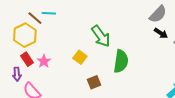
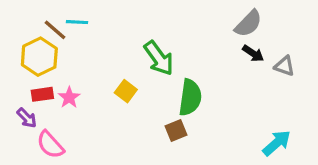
red rectangle: (27, 59) -> (42, 94), turned -64
purple arrow: (17, 74) -> (27, 118), turned -40
brown square: (94, 82) -> (176, 130), moved

